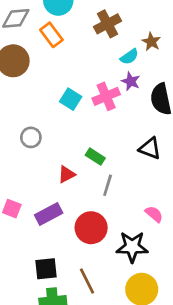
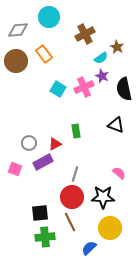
orange rectangle: (51, 35) -> (44, 54), moved
gray circle: (31, 137) -> (29, 143), moved
green rectangle: (95, 157) -> (76, 131), turned 48
gray line: (108, 185) -> (75, 174), moved
purple rectangle: (49, 214) -> (43, 162), moved
red circle: (91, 228) -> (72, 197), moved

